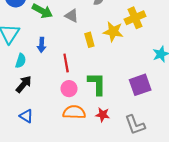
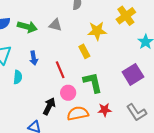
yellow cross: (135, 18) -> (126, 16), moved
yellow rectangle: (89, 40) -> (84, 51), moved
black arrow: (24, 84) -> (49, 106), moved

